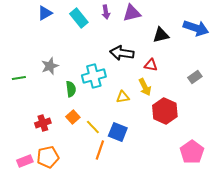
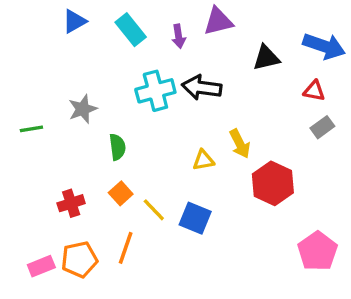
purple arrow: (106, 12) -> (179, 36), moved
red triangle: (151, 65) -> (314, 91), moved
cyan cross: (94, 76) -> (155, 91), moved
orange line: (100, 150) -> (126, 248), moved

